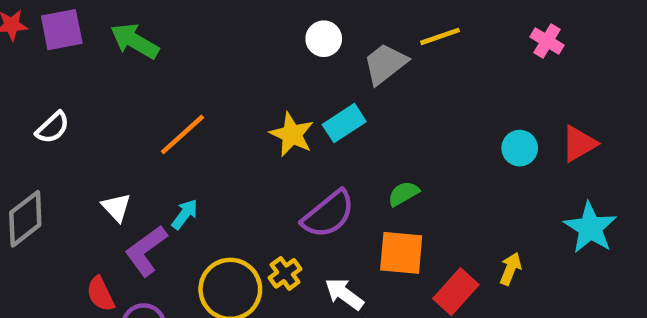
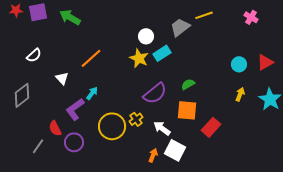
white circle: (324, 39) -> (146, 36), moved
white triangle: (116, 207) -> (62, 78), moved
yellow arrow: (511, 269) -> (240, 94), moved

